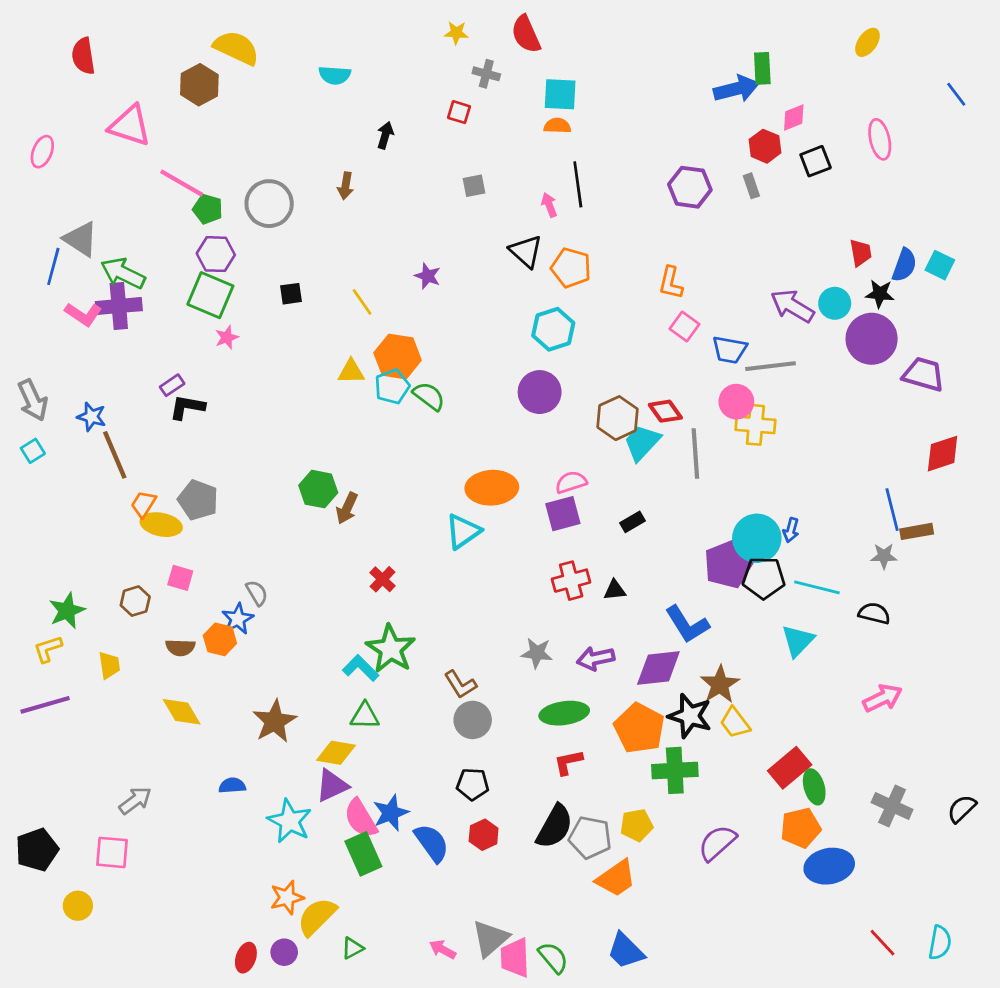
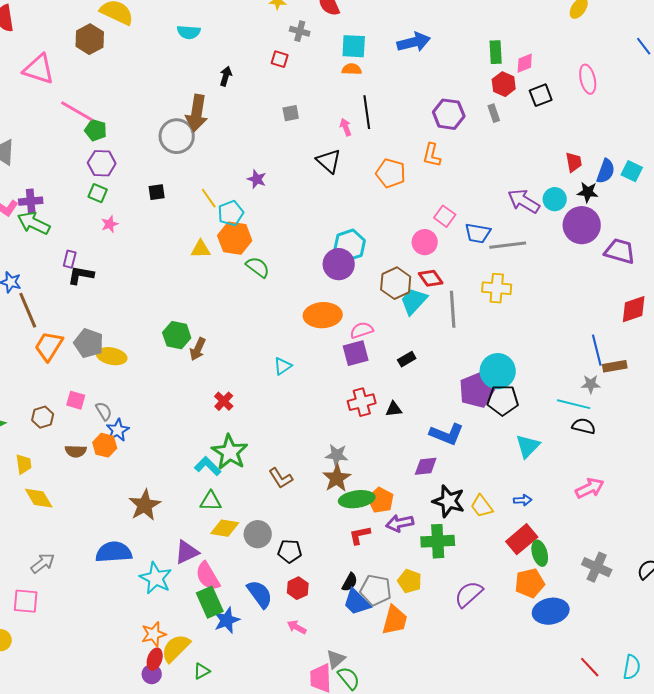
green rectangle: (762, 68) -> (496, 52), moved
blue arrow: (736, 89) -> (414, 42), moved
brown arrow: (346, 186) -> (197, 113), size x1.8
gray circle: (269, 204) -> (177, 136), moved
orange pentagon: (571, 268) -> (391, 173), moved
green arrow: (123, 273) -> (34, 223), moved
orange L-shape: (671, 283) -> (432, 155), moved
green square: (210, 295) -> (98, 193), size x0.6
purple cross: (119, 306) -> (31, 201), size x0.7
cyan hexagon: (553, 329) -> (350, 245), moved
purple rectangle: (172, 385) -> (70, 259), turned -42
cyan pentagon: (392, 387) -> (231, 213), moved
pink circle: (736, 402) -> (425, 242), moved
orange ellipse: (492, 488) -> (323, 315), moved
orange trapezoid: (143, 504) -> (49, 346), size x1.5
yellow ellipse: (161, 525) -> (112, 356), moved
blue arrow: (791, 530) -> (523, 500), moved, turned -108
cyan triangle: (463, 531) -> (283, 366), size x0.7
cyan line: (817, 587) -> (574, 404), moved
gray semicircle: (257, 593) -> (104, 411), moved
blue L-shape: (687, 624) -> (447, 434), turned -36
purple arrow: (596, 658) -> (400, 523), moved
purple diamond: (658, 668) -> (426, 466), size x0.7
brown star: (720, 684) -> (337, 478), moved
yellow diamond: (182, 712) -> (39, 498), moved
gray circle: (473, 720) -> (258, 534), moved
orange pentagon: (639, 728) -> (381, 500), moved, size x0.7
yellow diamond: (336, 753) -> (225, 528), moved
blue semicircle: (232, 786) -> (114, 552), size x1.8
blue star: (391, 813) -> (227, 620), moved
yellow pentagon: (637, 825) -> (410, 581), turned 30
black semicircle: (555, 826) -> (350, 582), size x0.6
orange trapezoid: (616, 878) -> (395, 620), turned -40
gray triangle: (490, 939) -> (336, 659), moved, size x0.7
pink arrow: (443, 949) -> (297, 627), moved
blue trapezoid: (626, 951) -> (357, 602), moved
red ellipse: (246, 958) -> (155, 659), moved

